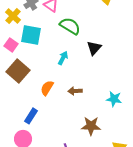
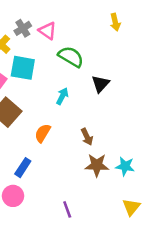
brown arrow: (75, 91) -> (87, 137), moved, turned -112
cyan star: (114, 99) -> (125, 166), moved
brown star: (91, 126) -> (97, 165), moved

